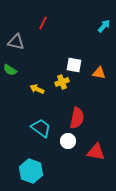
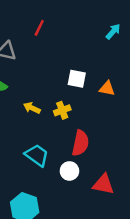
yellow cross: (62, 82) -> (62, 110), moved

